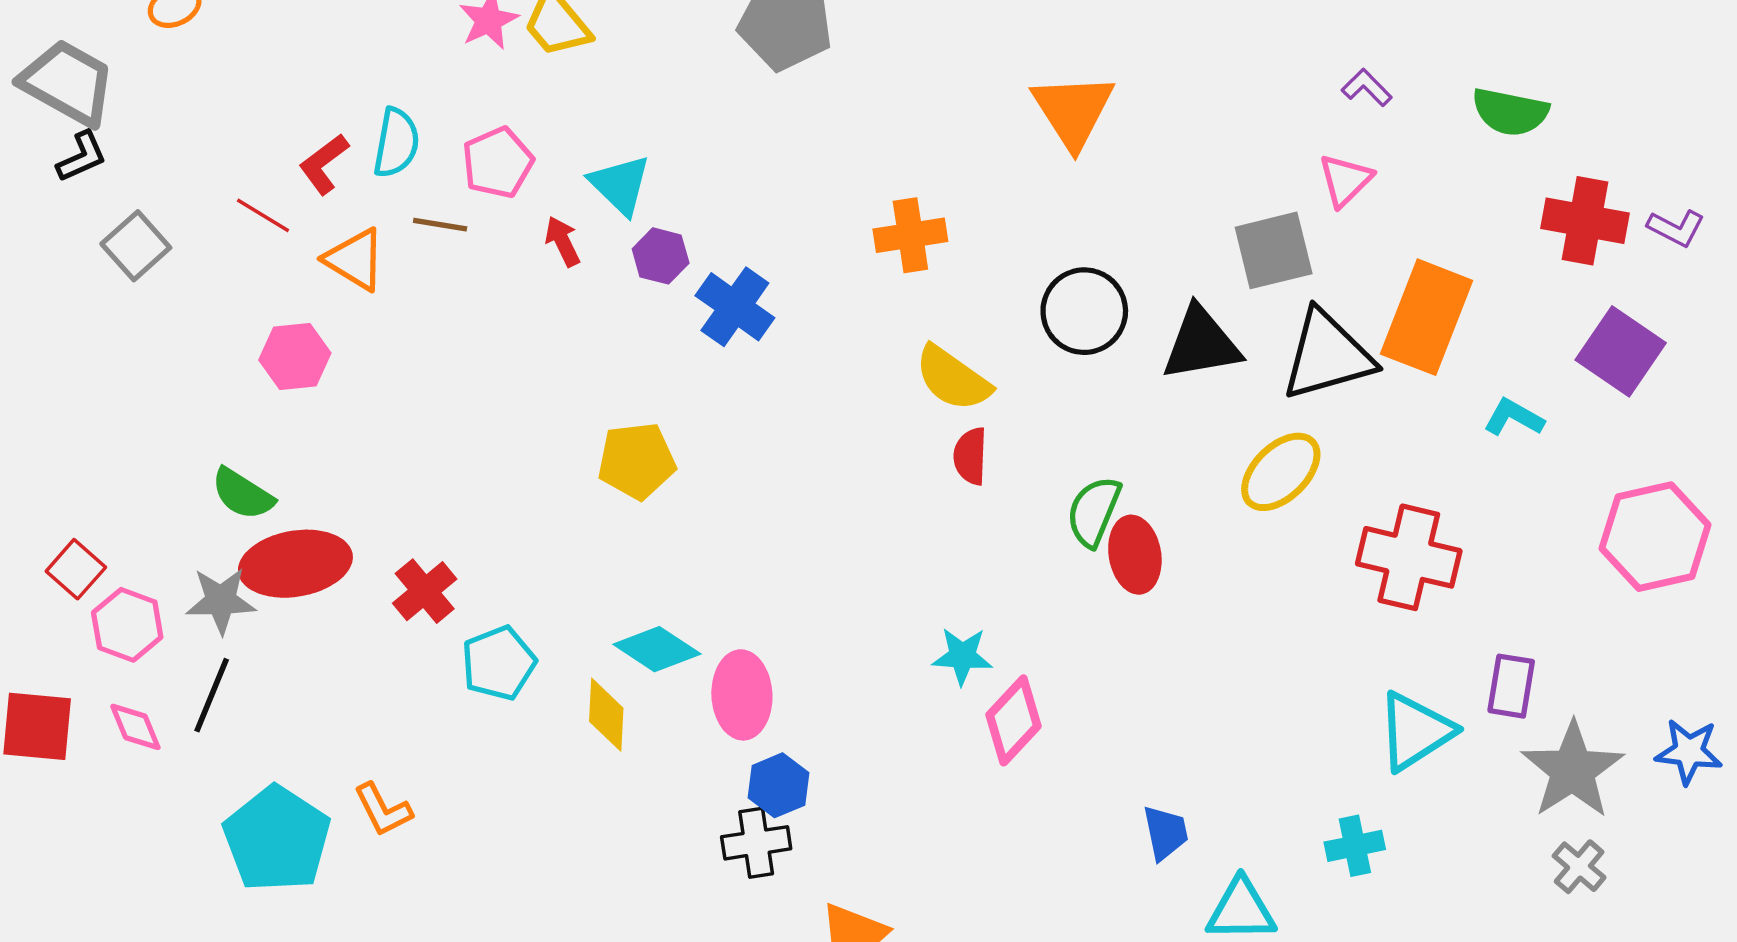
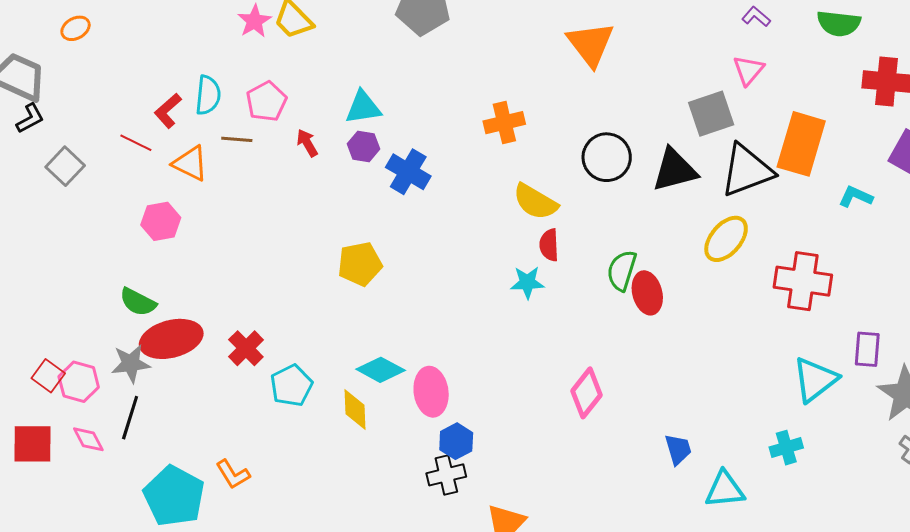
cyan triangle: (620, 185) -> (363, 107), moved, turned -48
red square: (76, 569) -> (48, 376), moved
cyan star: (962, 656) -> (527, 282), moved

